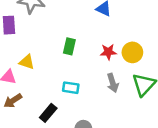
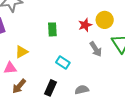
yellow triangle: (27, 62) -> (22, 52), turned -32
cyan rectangle: (71, 88) -> (63, 63), turned 40

